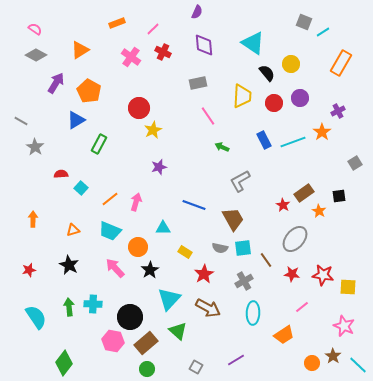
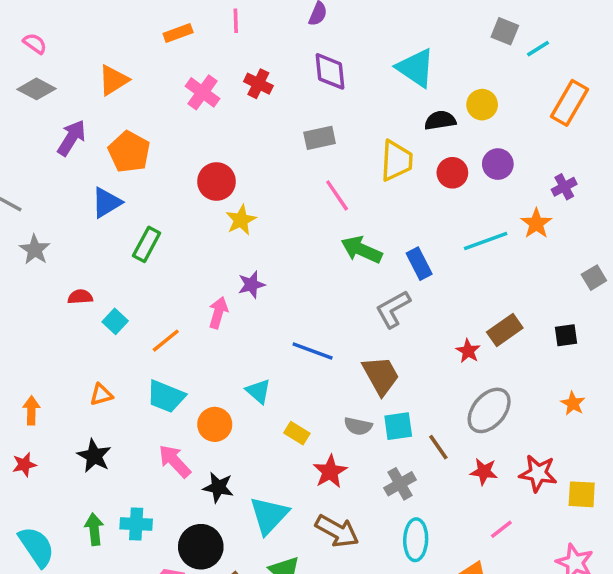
pink line: (153, 29) -> (236, 21), moved, turned -48
black semicircle: (267, 73) -> (440, 120), turned -60
blue rectangle: (264, 140) -> (419, 264), moved
green arrow: (222, 147) -> (362, 250), size x1.6
pink arrow: (136, 202) -> (218, 313), moved
orange star: (319, 211) -> (573, 403), moved
orange arrow: (33, 219) -> (31, 410), moved
cyan triangle: (163, 228) -> (258, 391), turned 42
black star: (150, 270) -> (218, 487), moved, turned -30

